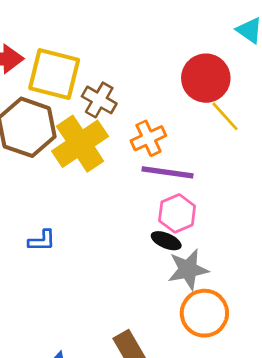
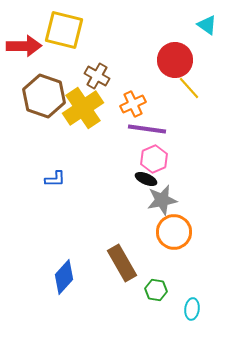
yellow square: (54, 74) -> (64, 30), moved

